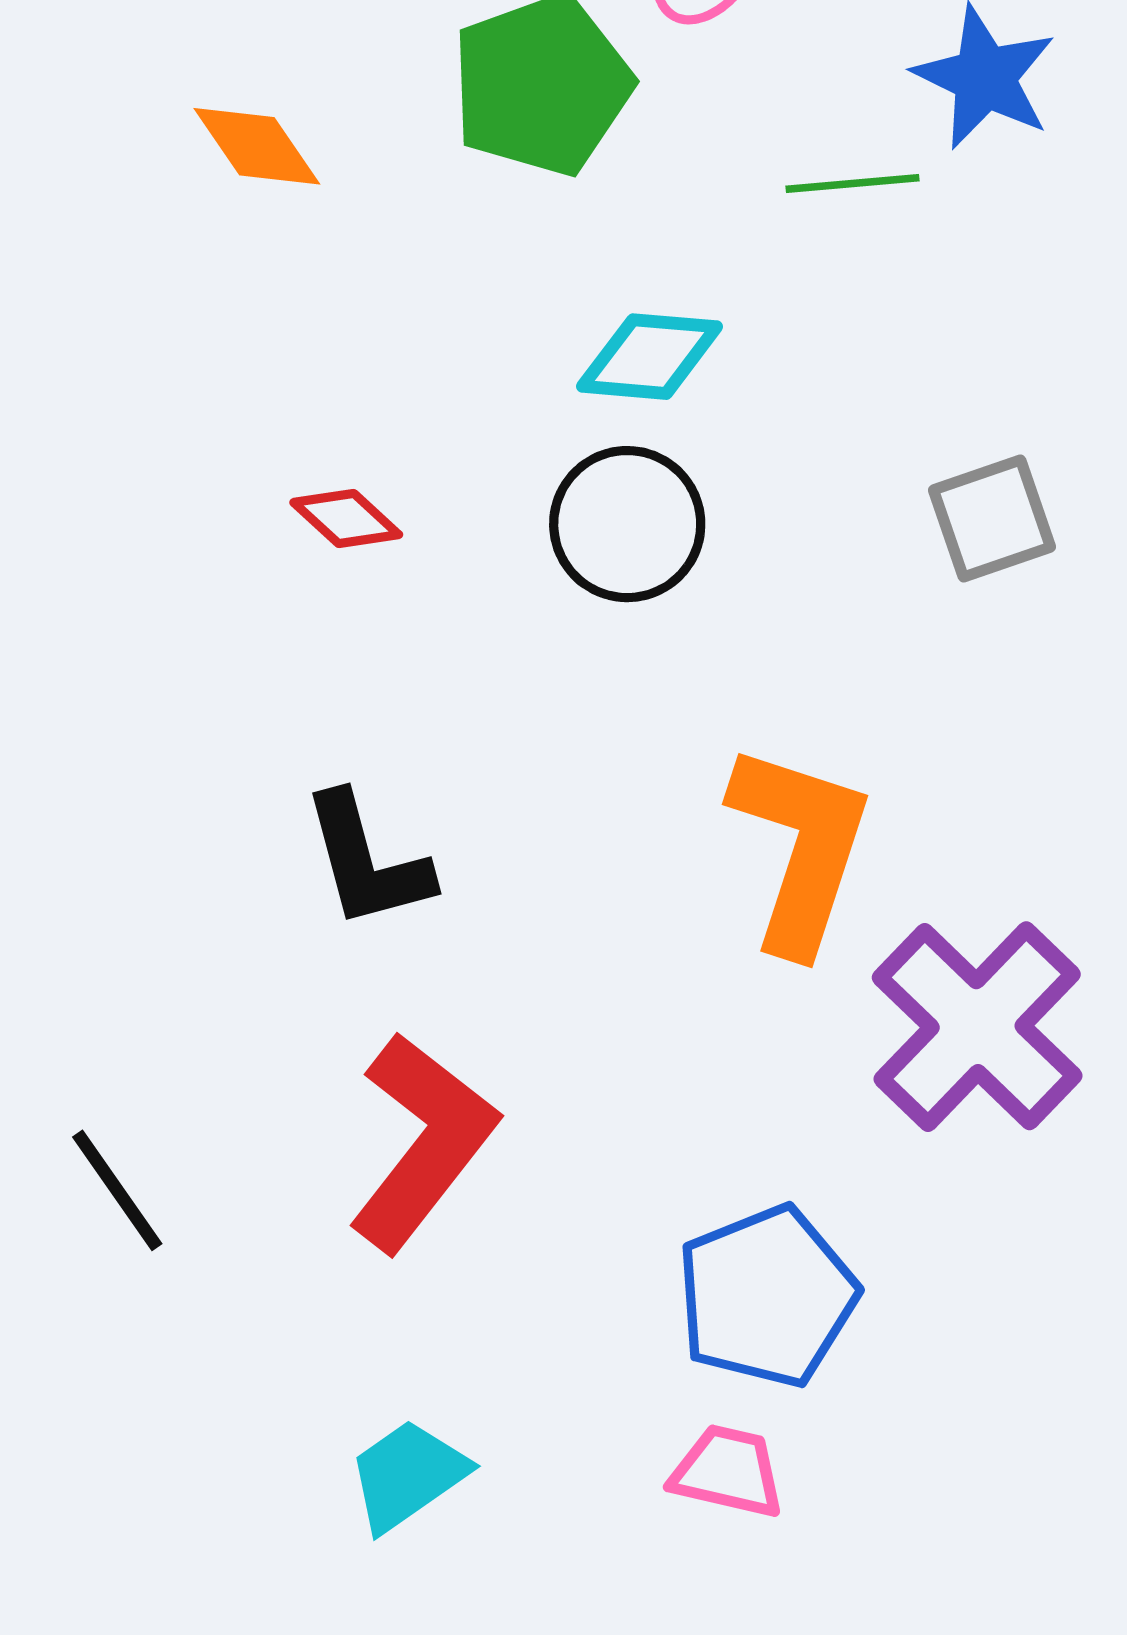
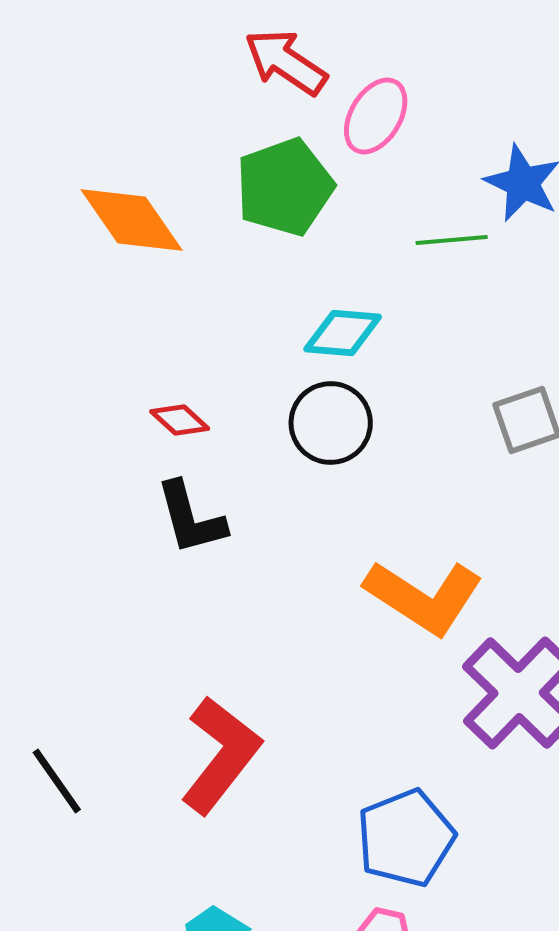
orange diamond: (257, 146) -> (132, 220), size x1.5
orange L-shape: (800, 848) -> (424, 597), turned 105
black L-shape: (367, 861) -> (191, 518), moved

